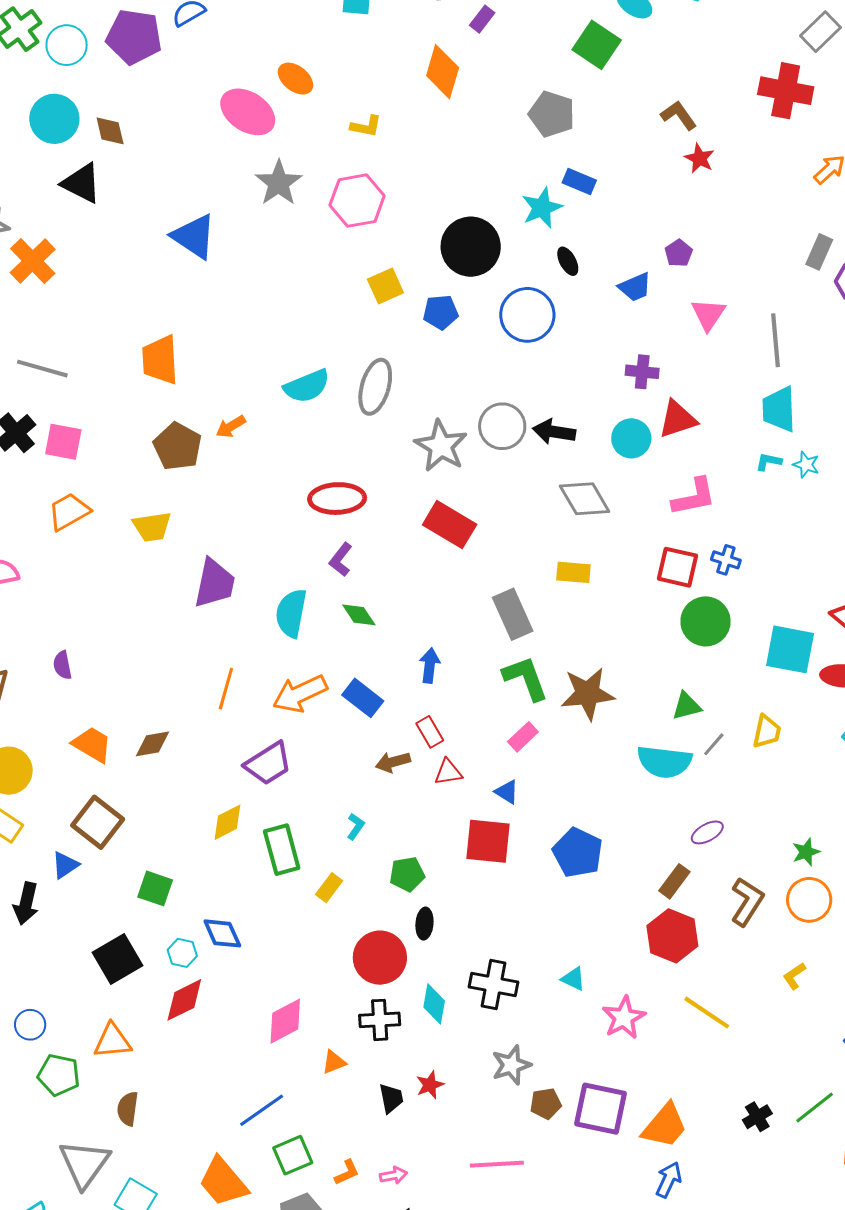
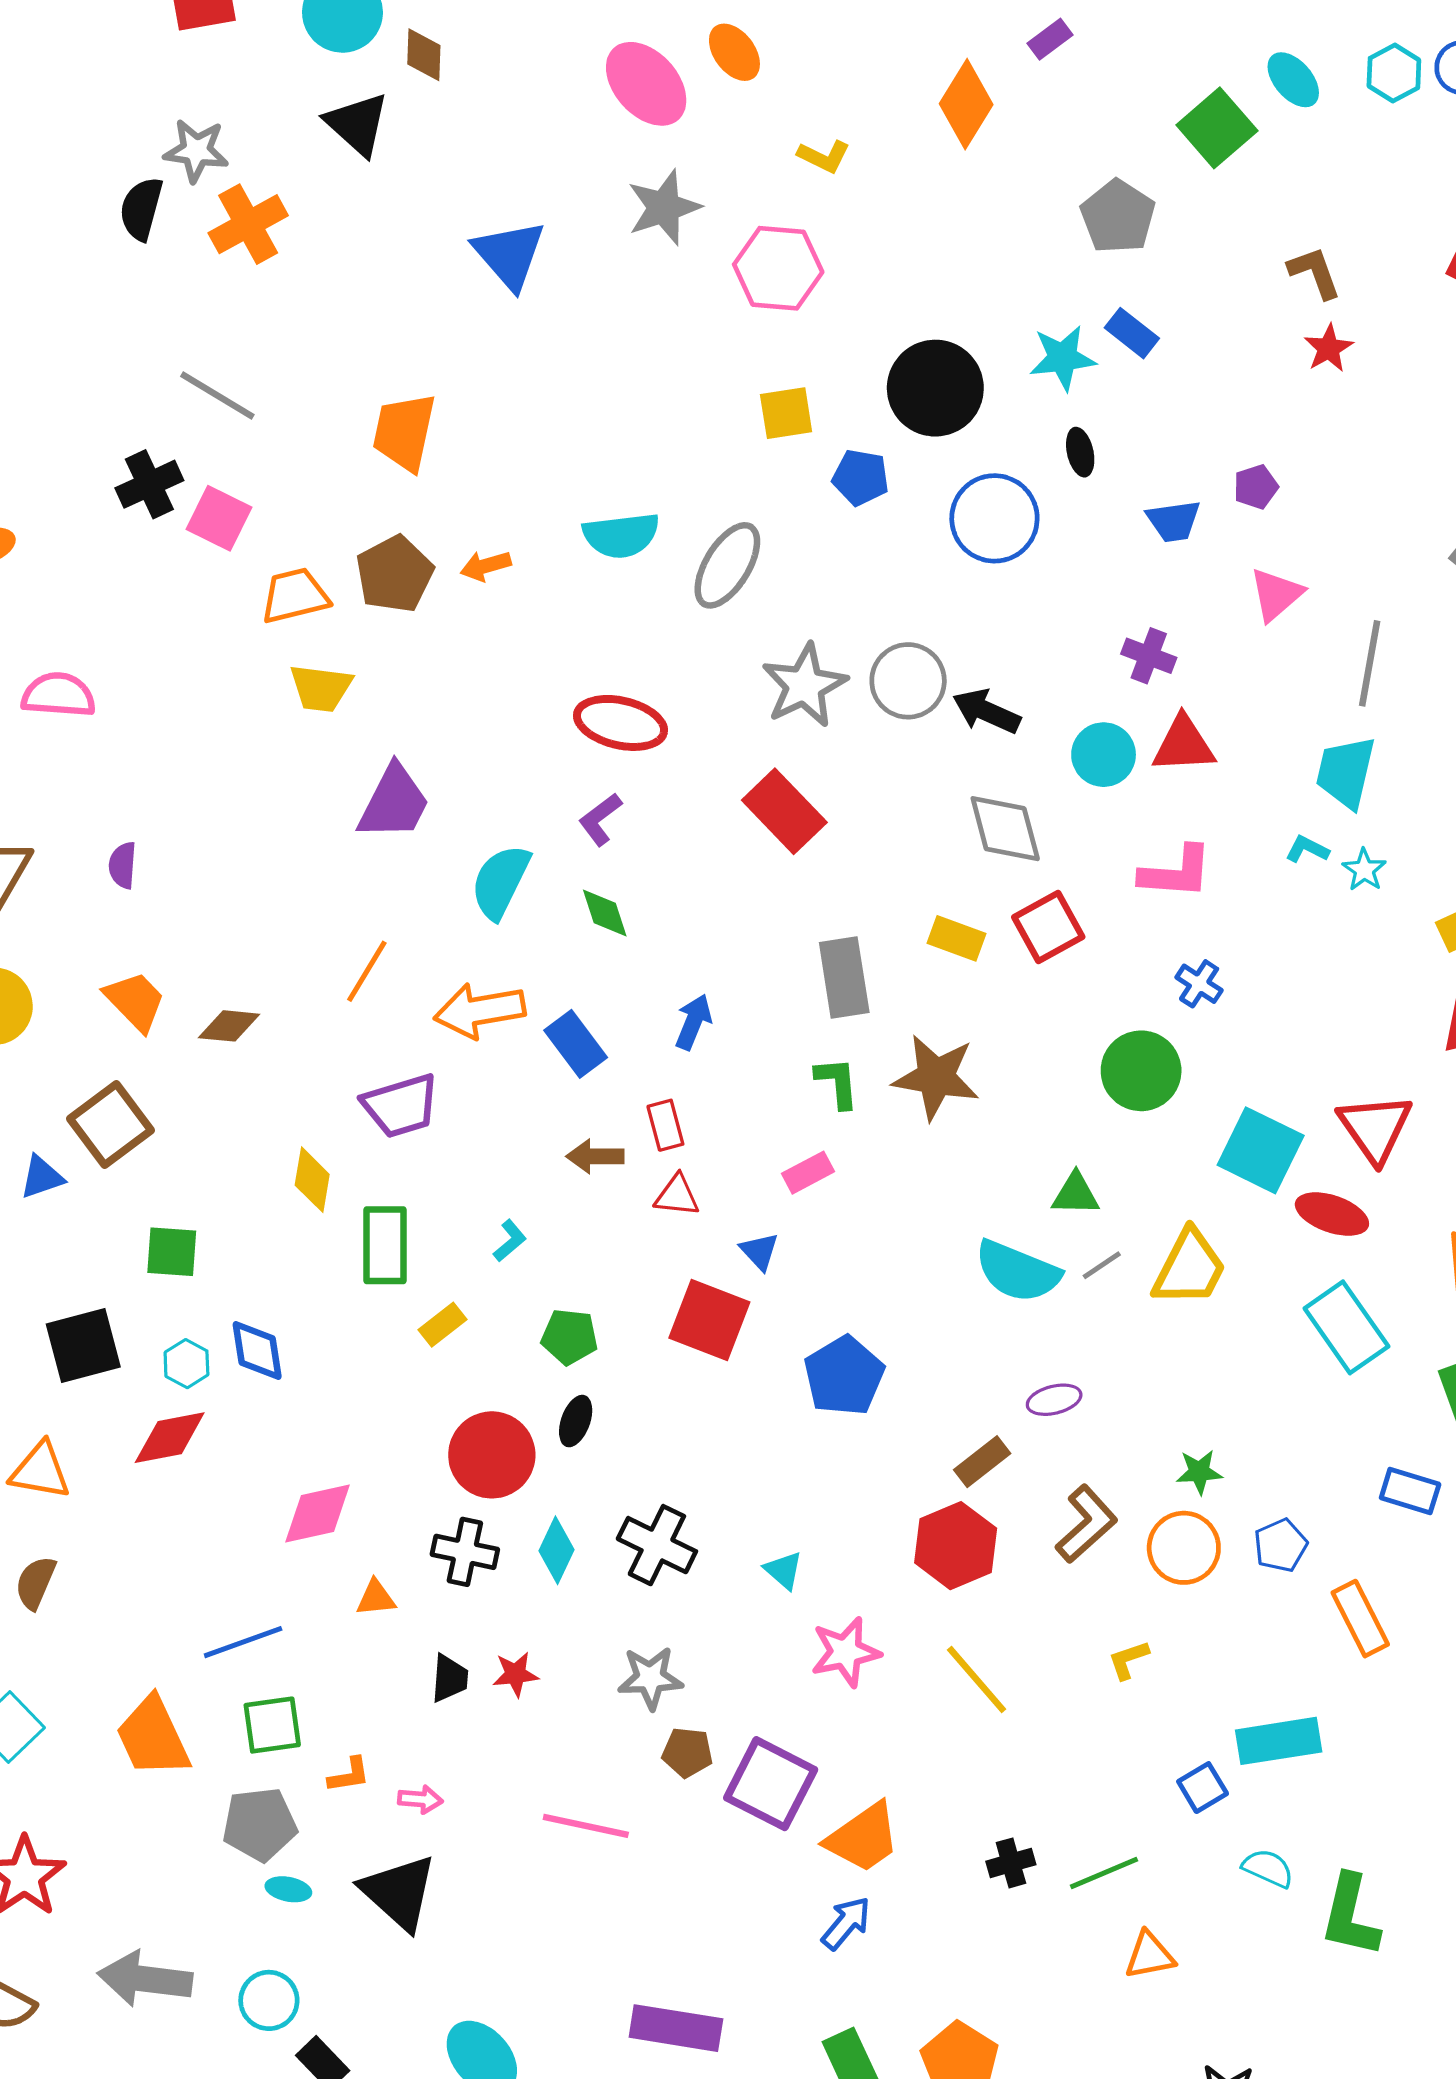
orange trapezoid: (69, 512) -> (295, 596), moved
red square: (677, 567) -> (1048, 927), moved, turned 33
green L-shape: (526, 678) -> (837, 1083), size x0.7
brown star: (588, 694) -> (936, 1077), moved
yellow trapezoid: (767, 731) -> (1189, 1268), size x1.5
yellow diamond: (227, 822) -> (312, 1180), turned -69
green square: (155, 888) -> (172, 1252), turned -30

